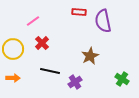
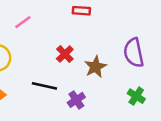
purple semicircle: (103, 21) -> (134, 53), moved
red cross: (42, 43) -> (65, 54), moved

